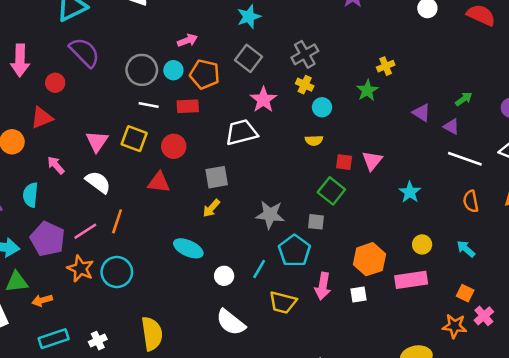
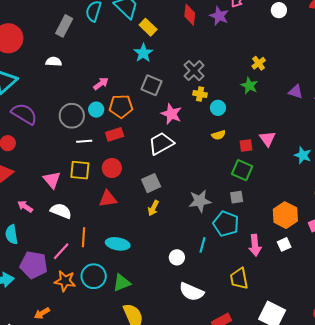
cyan ellipse: (188, 248) -> (118, 244), moved
green triangle: (17, 282) -> (122, 283), moved
yellow trapezoid: (283, 302) -> (239, 279), moved, turned 80

